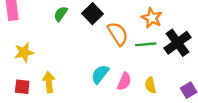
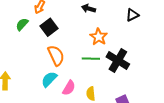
orange semicircle: (118, 34) -> (56, 55), moved
black cross: (177, 43) -> (118, 61), turned -30

